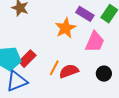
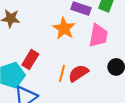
red rectangle: (27, 59) -> (30, 60), moved

